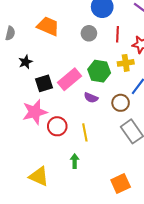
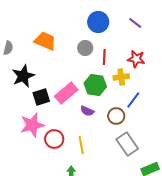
red line: (118, 34) -> (104, 57), moved
black star: (26, 62) -> (23, 76), size x1.6

